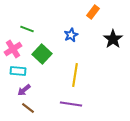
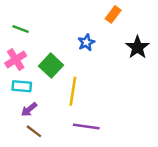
green line: (27, 29) -> (21, 29), moved
yellow line: (75, 75) -> (73, 91), moved

